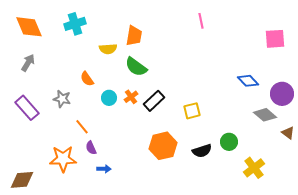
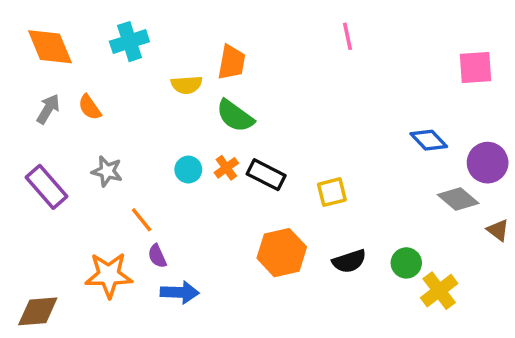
orange semicircle: (87, 79) -> (90, 107), moved
black rectangle: (154, 101) -> (266, 175), turned 70
green circle: (229, 142) -> (406, 263), moved
blue arrow: (104, 169) -> (180, 292), size x1.5

